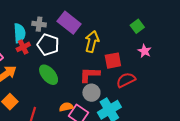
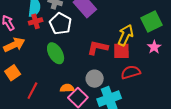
green square: (137, 26) -> (151, 22), size x1.5
yellow arrow: (92, 42) -> (125, 35), moved
red L-shape: (90, 75) -> (98, 48), moved

